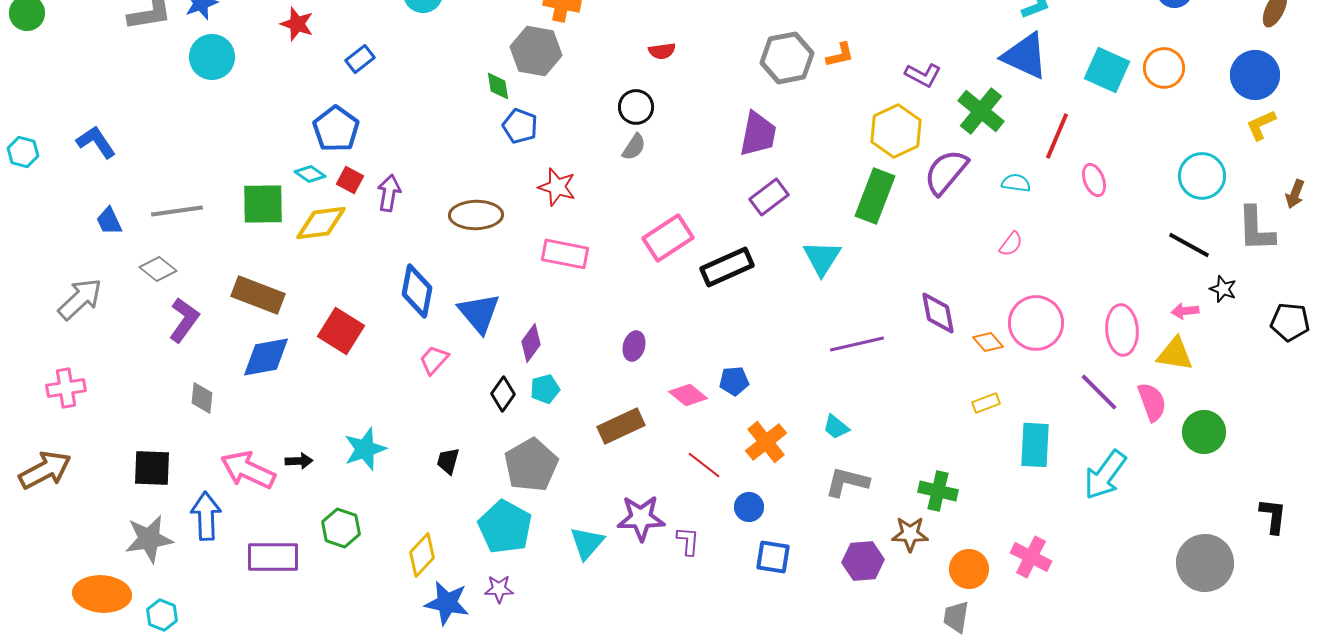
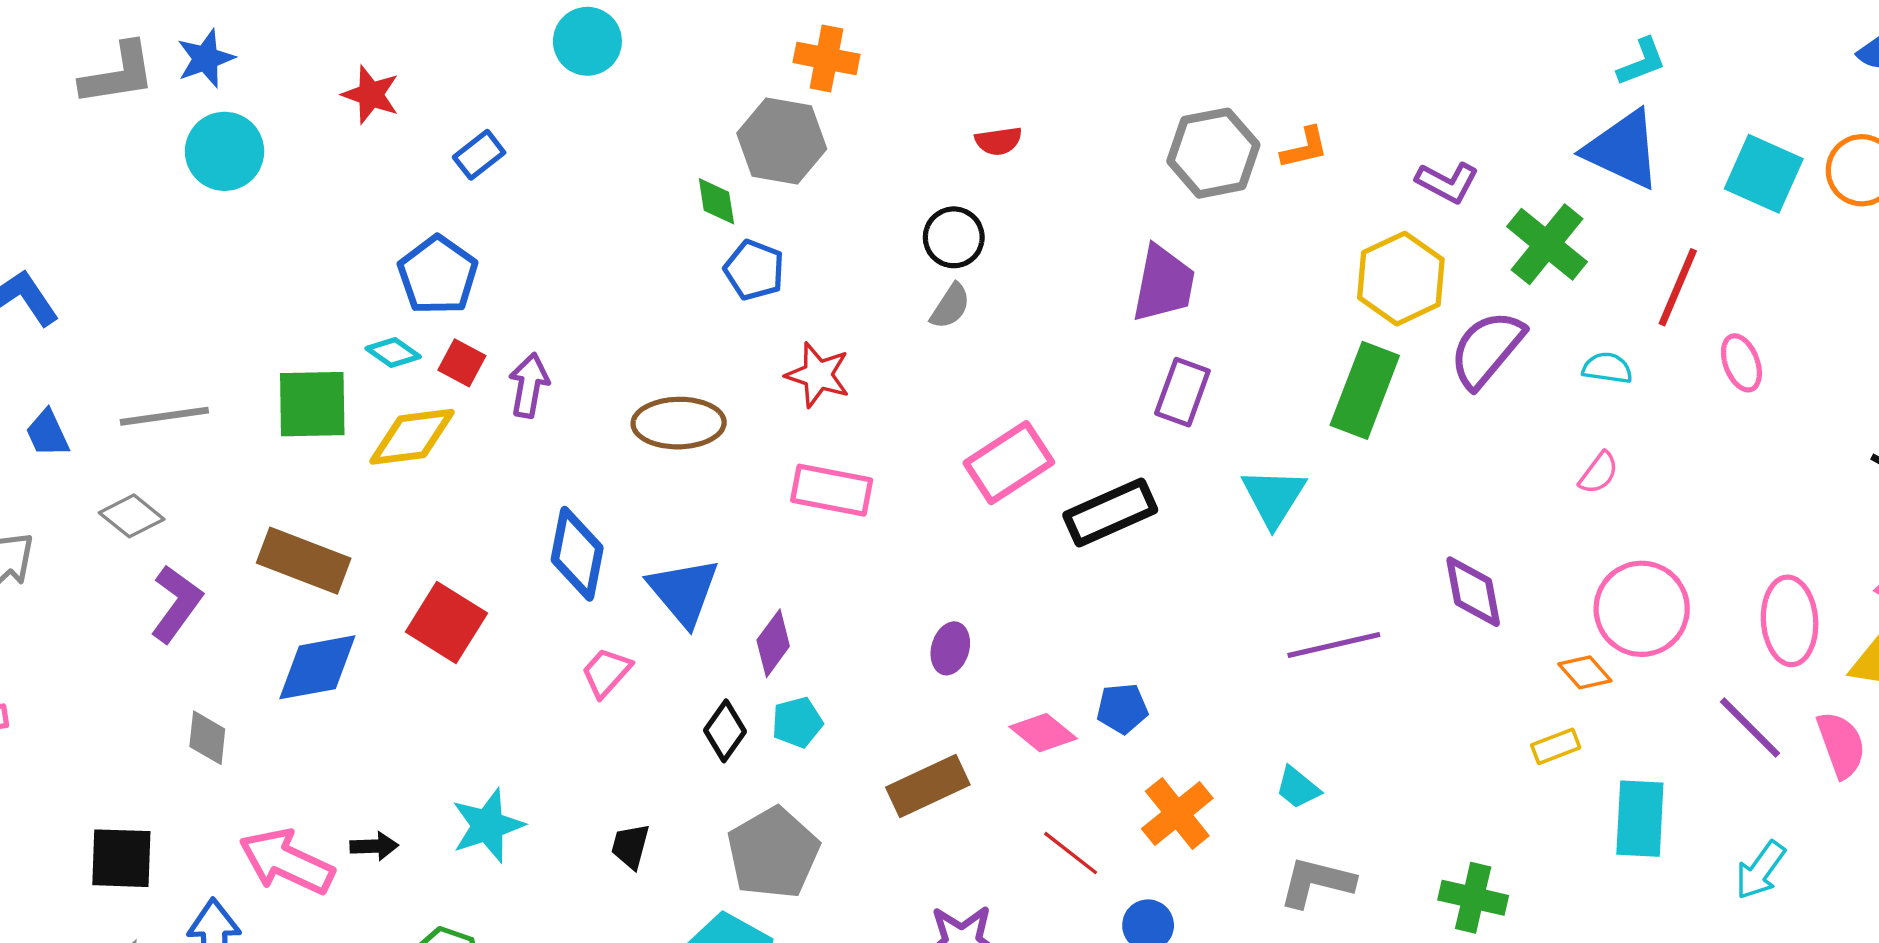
purple rectangle: (769, 197) -> (1182, 392), turned -33
orange diamond: (988, 342) -> (1585, 672), moved
cyan arrow: (1105, 475) -> (1760, 870), size x0.7

